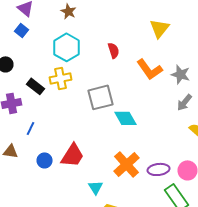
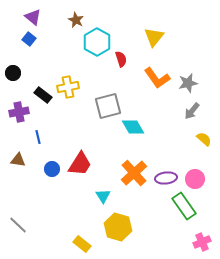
yellow triangle: (160, 28) -> (154, 37), moved
cyan hexagon: (66, 47) -> (97, 42), moved
gray star: (180, 74) -> (188, 83), turned -30
blue line: (30, 128) -> (38, 137), turned -40

